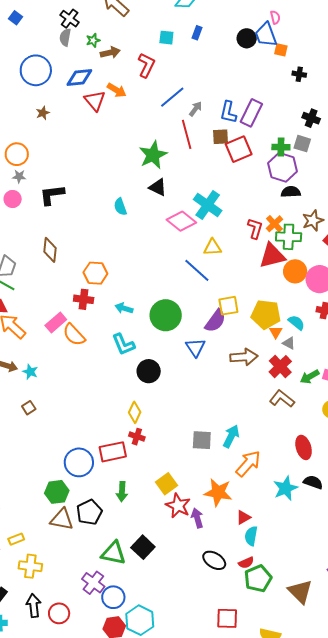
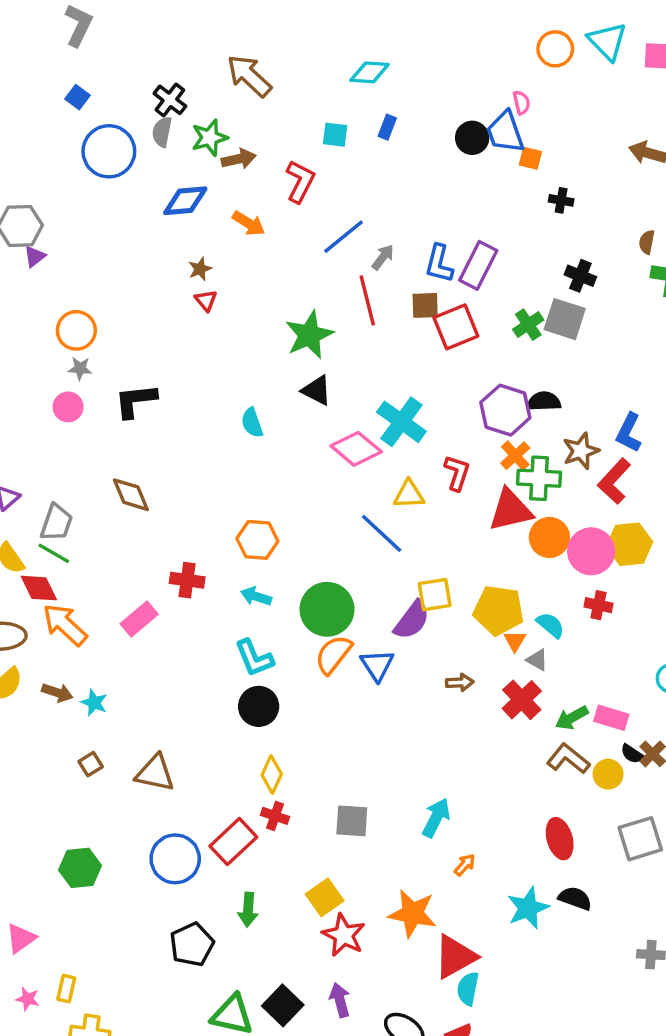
green star: (93, 40) -> (210, 138), size x1.5
blue circle: (36, 70) -> (109, 151), moved
red triangle: (95, 101) -> (206, 300), moved, size x0.6
brown star: (43, 113) -> (200, 269), moved
gray square: (302, 144) -> (565, 319), size x1.4
green cross: (281, 147) -> (528, 325), turned -36
purple hexagon: (283, 167) -> (505, 410), moved
red L-shape: (255, 228) -> (457, 473), moved
brown diamond: (50, 250) -> (131, 495), turned -30
orange hexagon: (95, 273) -> (257, 540), moved
orange semicircle: (74, 335) -> (333, 654), moved, turned 80
brown arrow: (244, 357) -> (460, 682), size x0.6
black circle: (149, 371) -> (259, 706), moved
brown L-shape: (282, 399) -> (568, 759), moved
gray square: (202, 440) -> (352, 821), moved
red rectangle: (113, 452) -> (233, 842), turned -32
orange arrow: (248, 464) -> (465, 865), size x0.5
green hexagon: (57, 492) -> (80, 868), moved
red triangle: (243, 517) -> (455, 957), size x1.8
purple arrow: (197, 518) -> (340, 1000), moved
brown triangle: (62, 519) -> (155, 773), moved
yellow rectangle: (16, 539) -> (66, 989), turned -56

